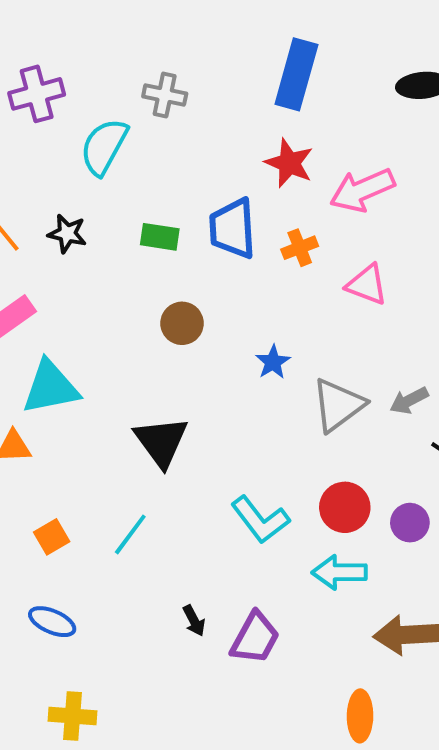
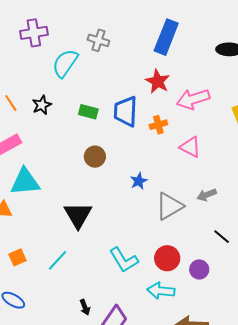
black star: (67, 234) -> (42, 105), turned 30
gray arrow: (409, 401) -> (207, 195), moved

